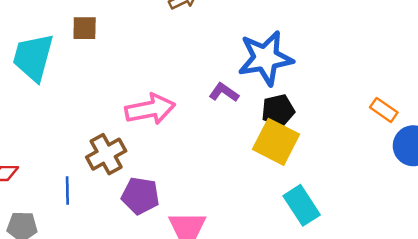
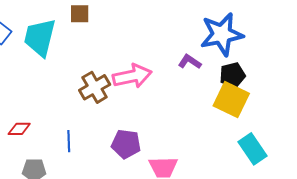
brown cross: (106, 154) -> (95, 87), moved

